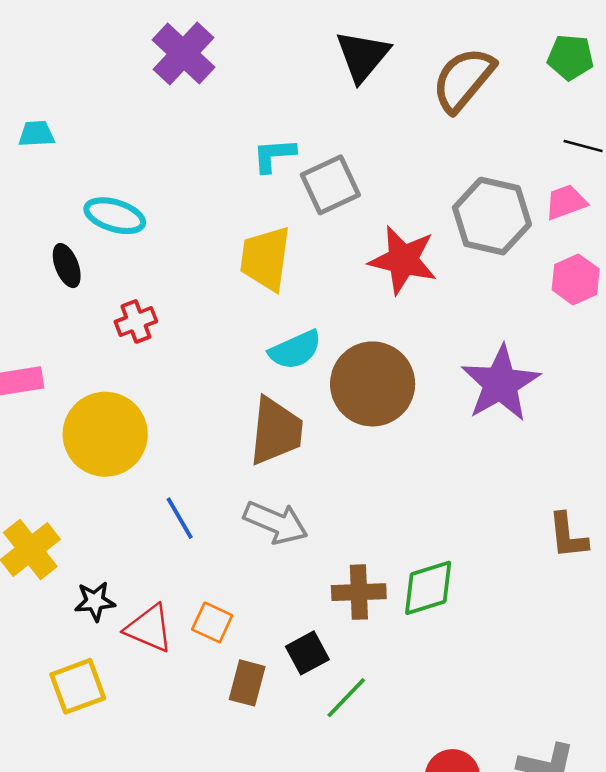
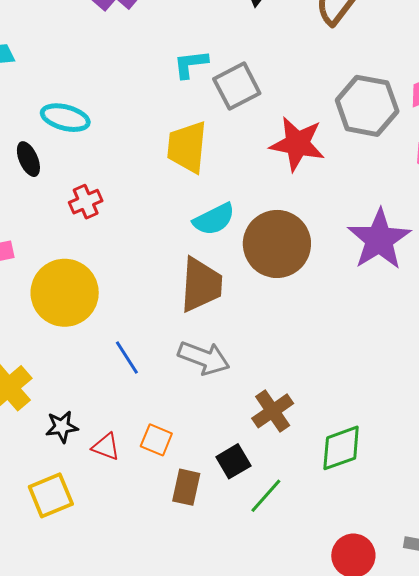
green diamond: (428, 588) -> (341, 448), moved
brown cross: (359, 592) -> (273, 411), turned -30
red triangle: (149, 628) -> (106, 447), size x0.7

